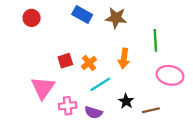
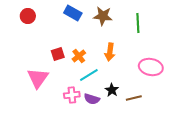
green line: (155, 40) -> (138, 23), moved
pink cross: (68, 106) -> (72, 95), moved
purple semicircle: (93, 112) -> (92, 99), moved

